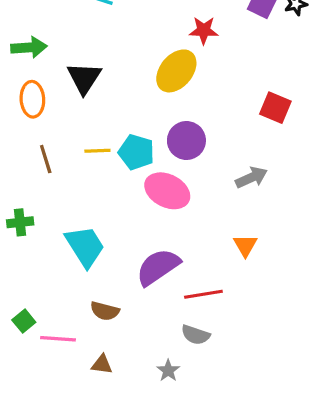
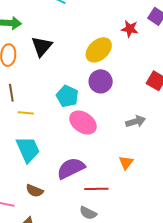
red star: (204, 30) -> (130, 29), moved
purple circle: (186, 141) -> (101, 81), moved
yellow line: (97, 151) -> (26, 113), moved

